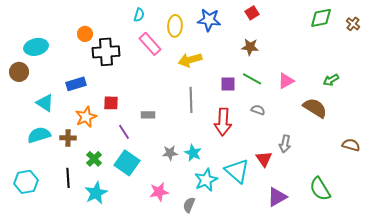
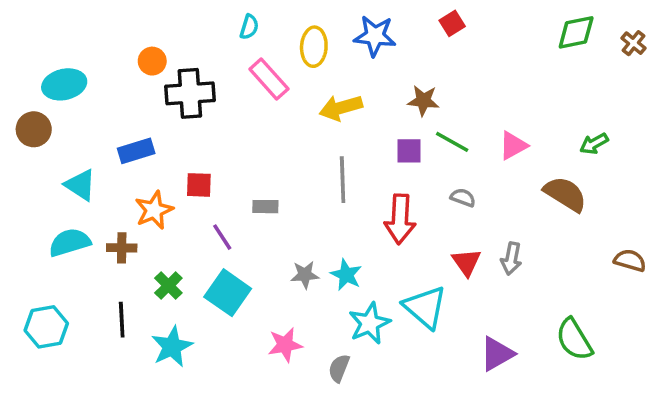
brown star: (250, 47) -> (423, 101), moved
red triangle: (264, 159) -> (466, 262), moved

